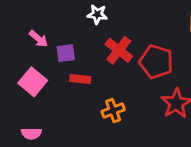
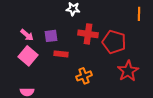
pink arrow: (38, 39) -> (27, 35), moved
red cross: (119, 50) -> (88, 34), turned -30

